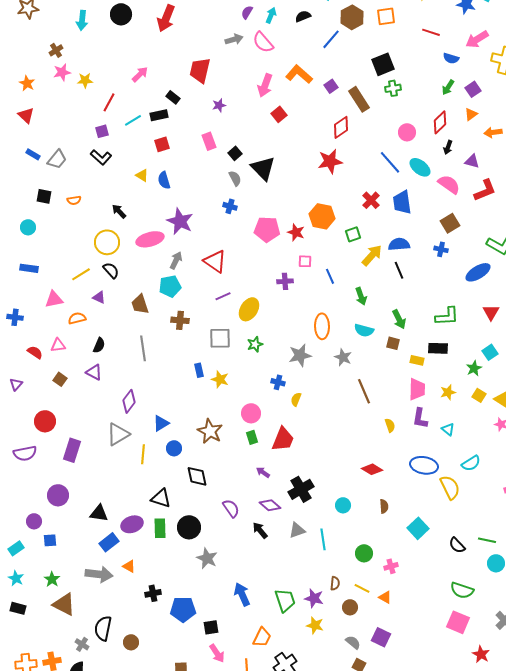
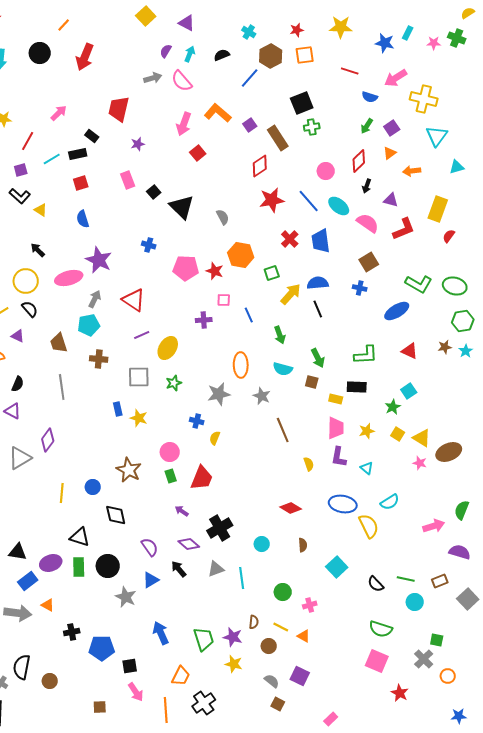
red star: (330, 161) -> (272, 200), moved
yellow triangle: (142, 175) -> (41, 210), moved
gray semicircle: (235, 178) -> (223, 217), moved
red triangle: (491, 312) -> (410, 351), turned -36
blue triangle: (161, 423) -> (151, 580), moved
gray triangle: (118, 434) -> (20, 458), moved

